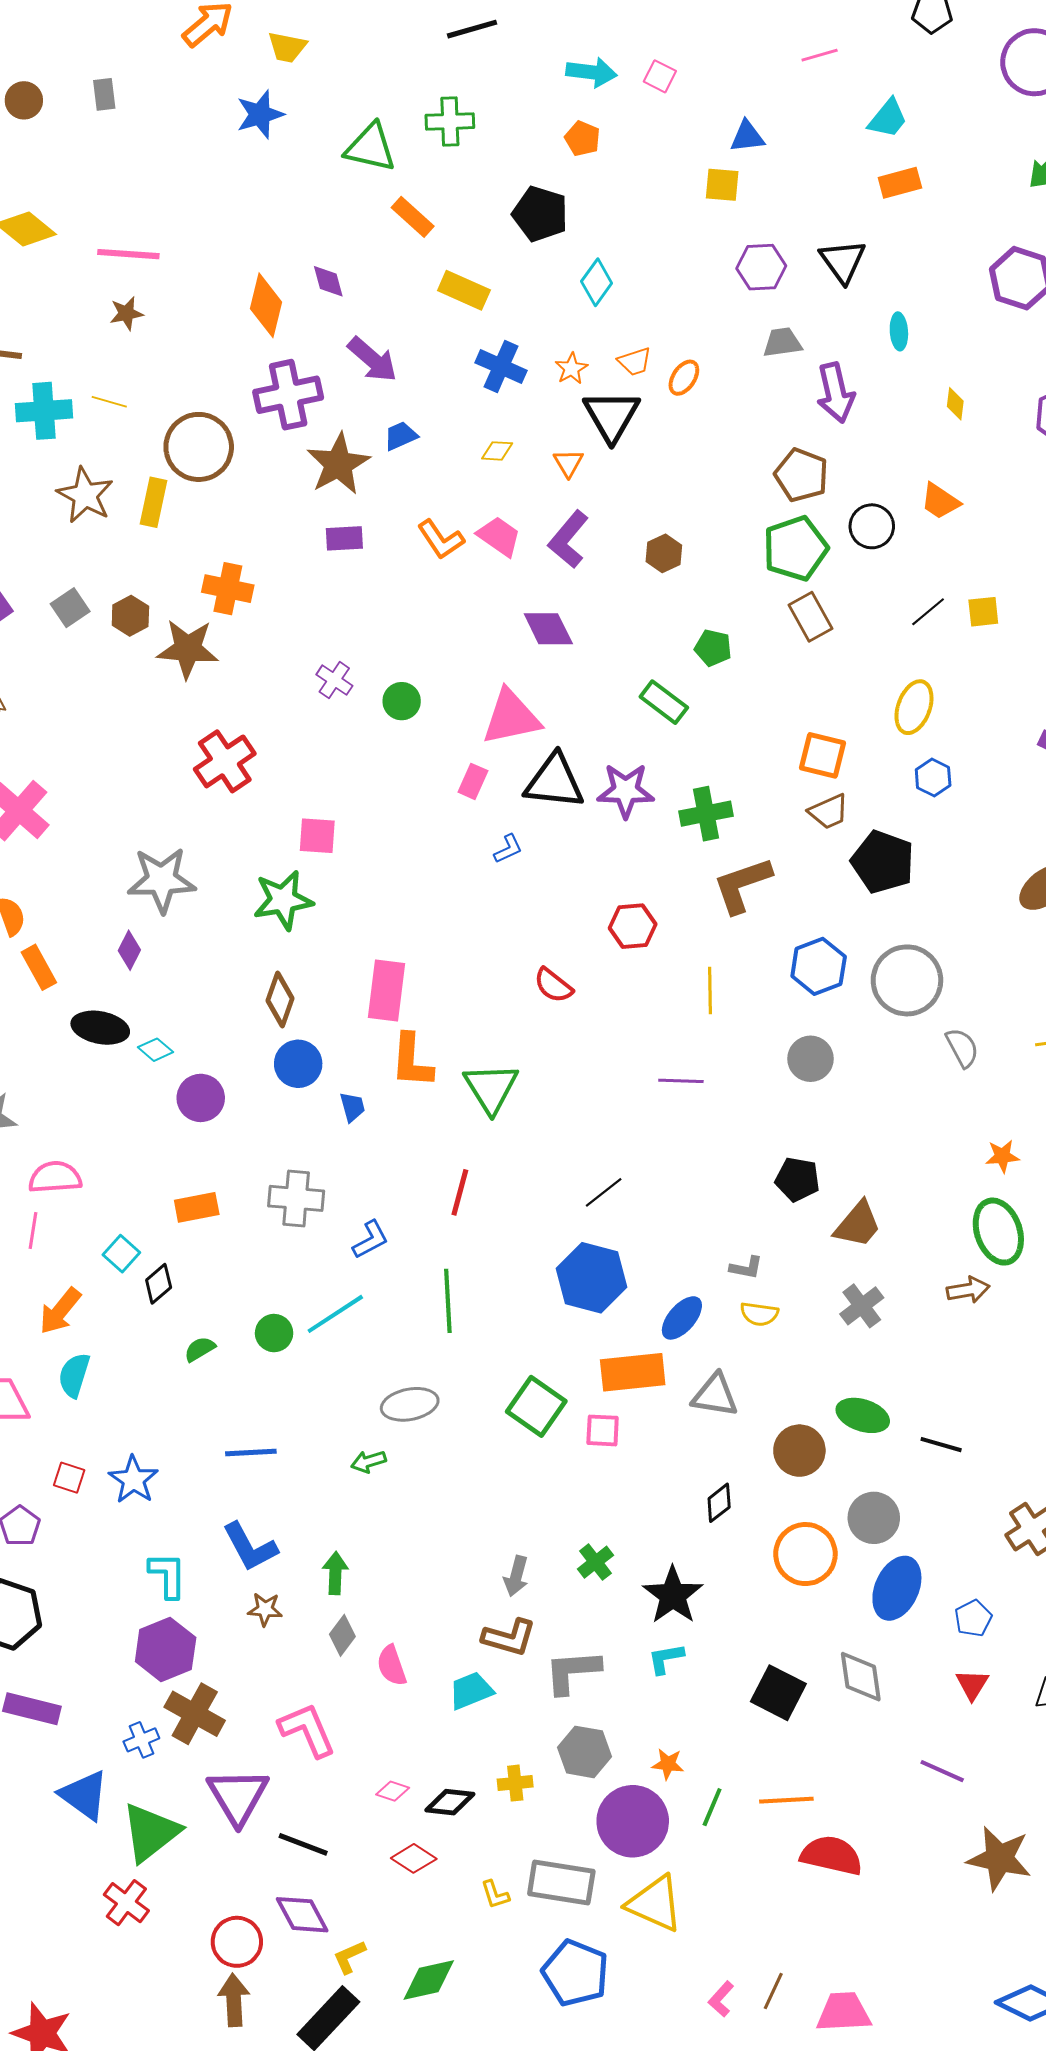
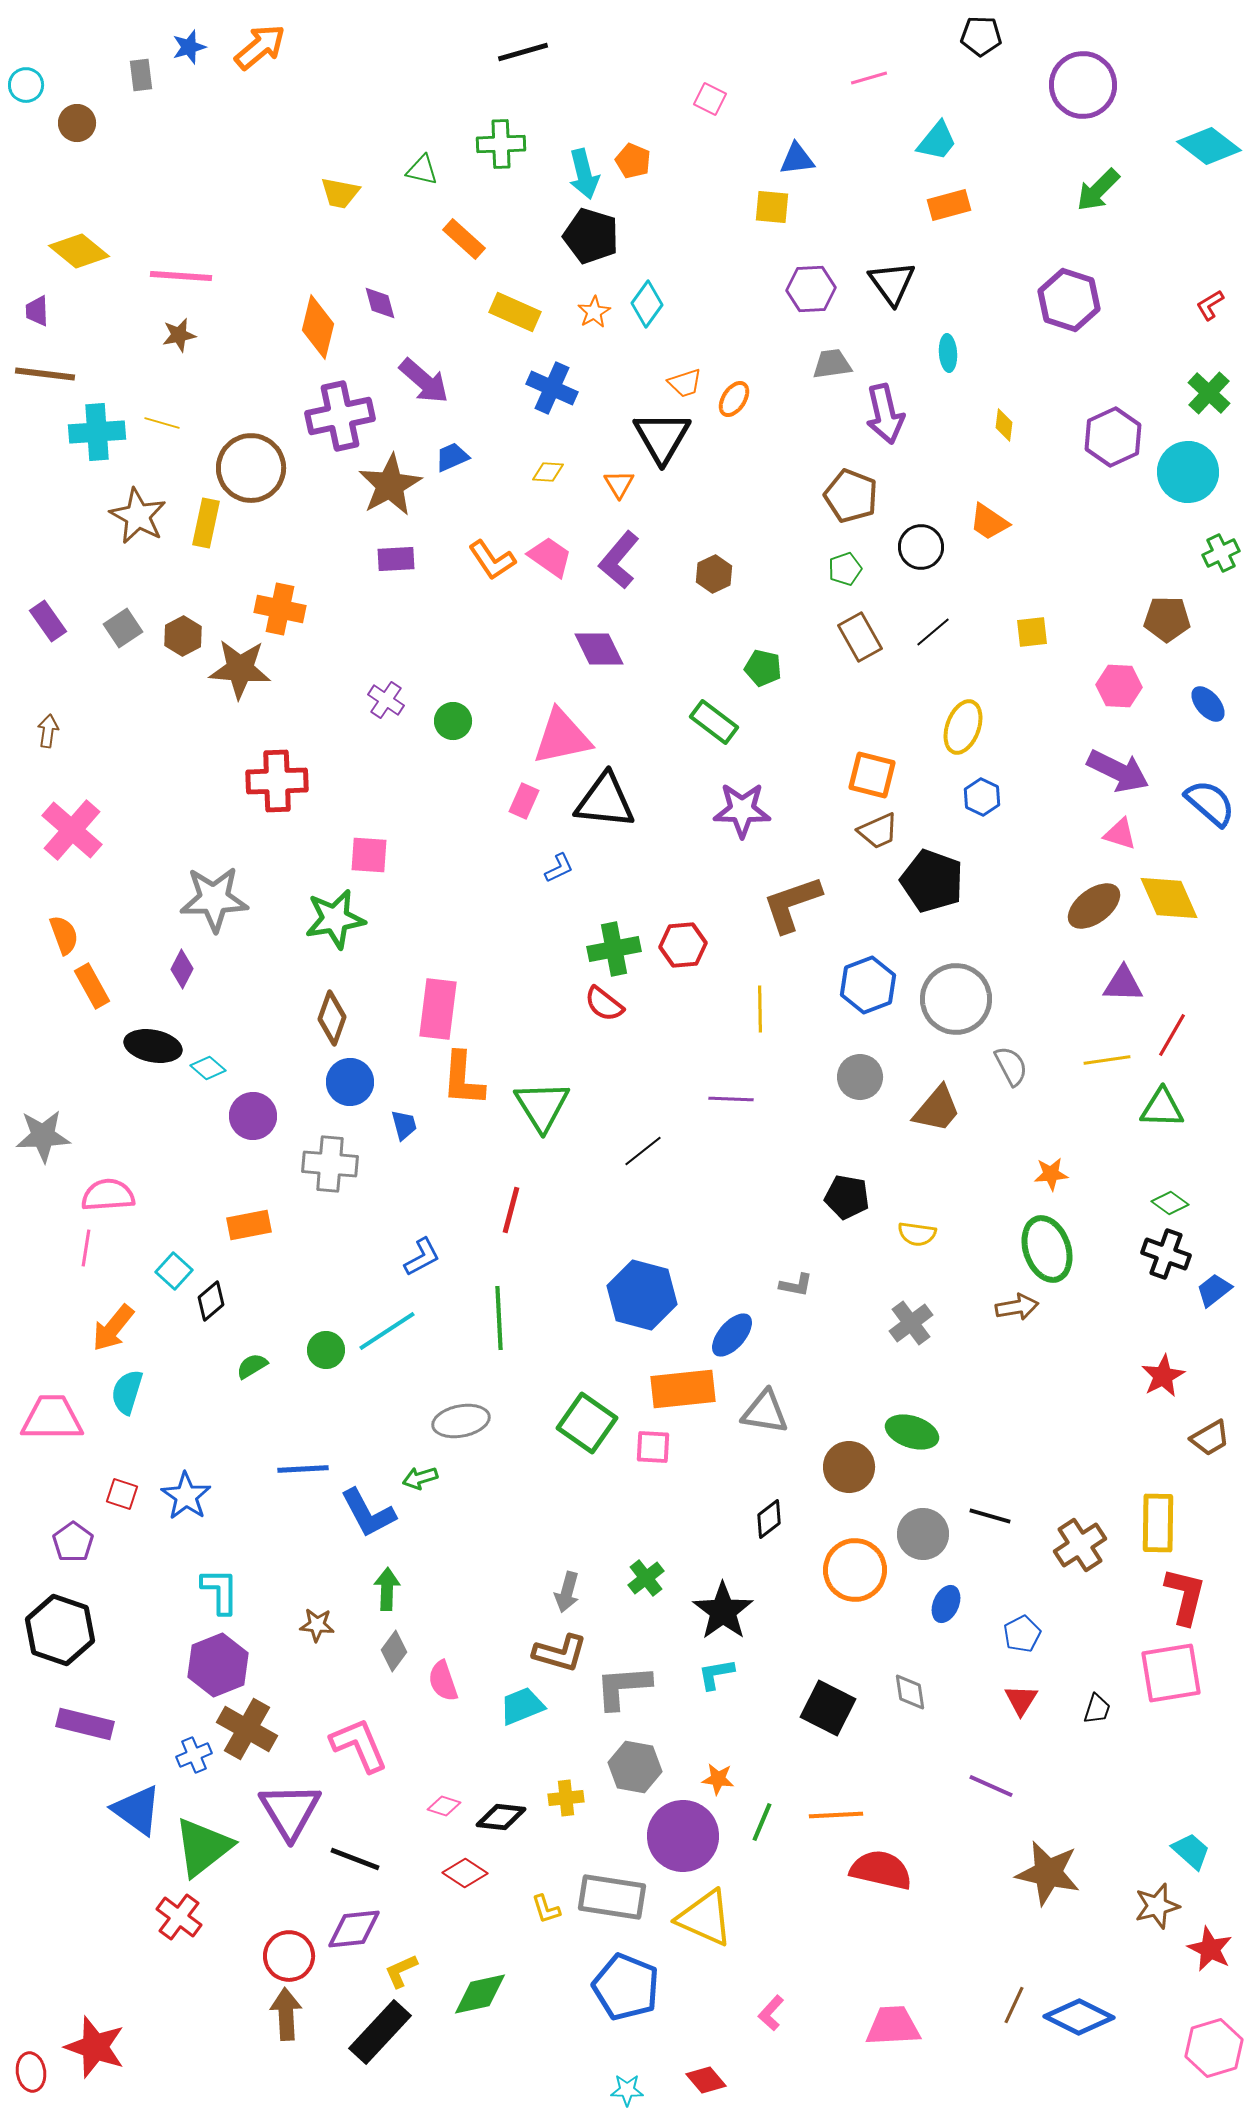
yellow trapezoid: (287, 47) -> (340, 193), moved
cyan arrow: (591, 72) -> (584, 174), moved, turned 69
gray rectangle: (104, 94) -> (141, 75), moved
blue star: (260, 114) -> (189, 47), moved, size x0.7
green triangle: (370, 148) -> (422, 170), size x0.6
orange star: (571, 369) -> (594, 312), moved
green pentagon: (795, 548) -> (845, 569), size x0.5
black line: (928, 612) -> (933, 632), moved
red cross: (225, 761) -> (277, 781), turned 32
purple star: (626, 791) -> (742, 810), moved
green cross: (706, 814) -> (614, 949), moved
black line: (604, 1192) -> (643, 1151), moved
gray cross: (296, 1198) -> (330, 1164), moved
brown trapezoid: (858, 1225) -> (937, 1109), moved
yellow semicircle: (759, 1314) -> (917, 1234), moved
black line: (941, 1445) -> (990, 1516), moved
blue L-shape: (250, 1547) -> (368, 1513), moved
blue ellipse: (897, 1588) -> (946, 1604), size x0.6
gray diamond: (861, 1677) -> (910, 1692), size x0.7
purple diamond: (302, 1915) -> (354, 1929), turned -68
brown line: (773, 1991) -> (1014, 2005), moved

